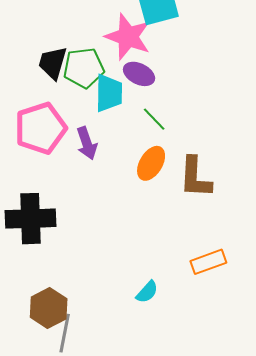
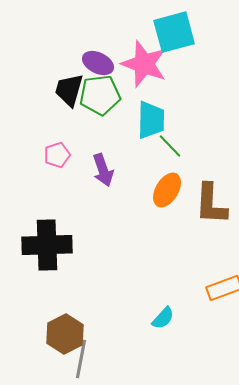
purple ellipse: (139, 74) -> (98, 63), moved
cyan trapezoid: (109, 93) -> (151, 120), moved
pink pentagon: (41, 128) -> (57, 155), size x0.5

